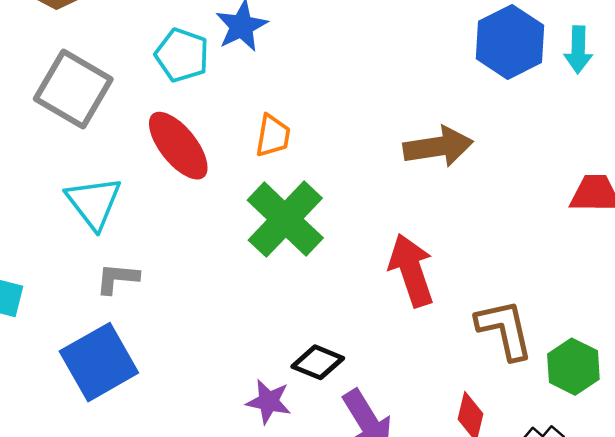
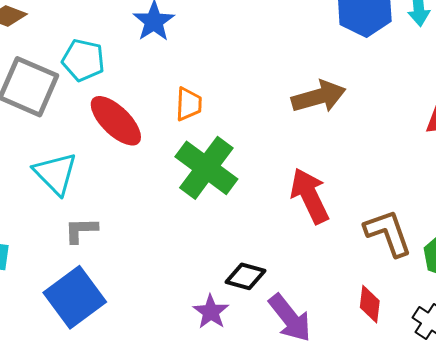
cyan pentagon: (182, 55) -> (83, 60), moved
purple star: (269, 402) -> (211, 312), turned 30

